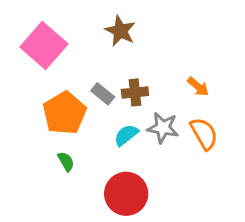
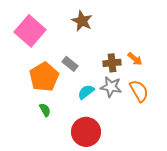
brown cross: (135, 92) -> (112, 63), moved

